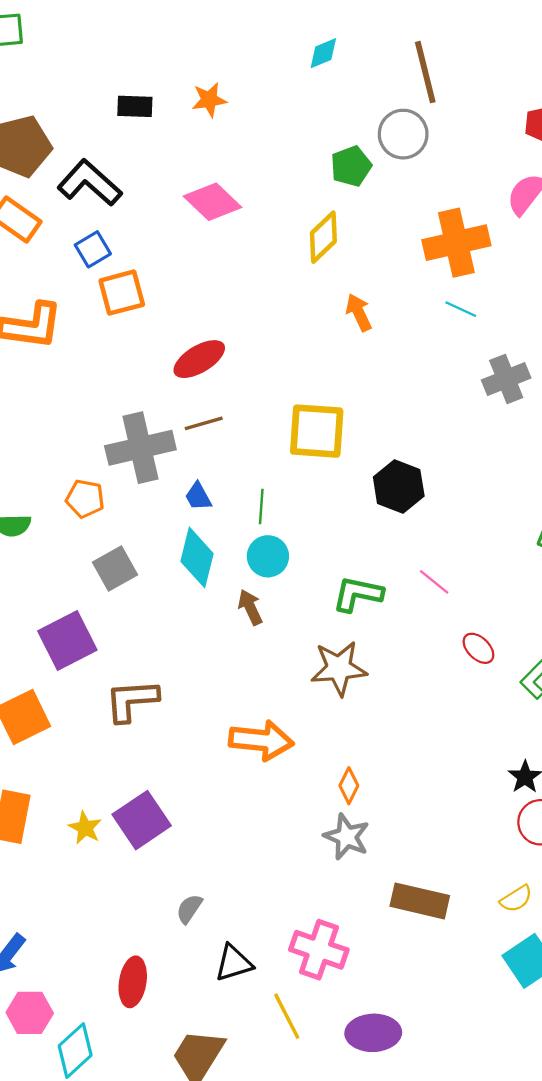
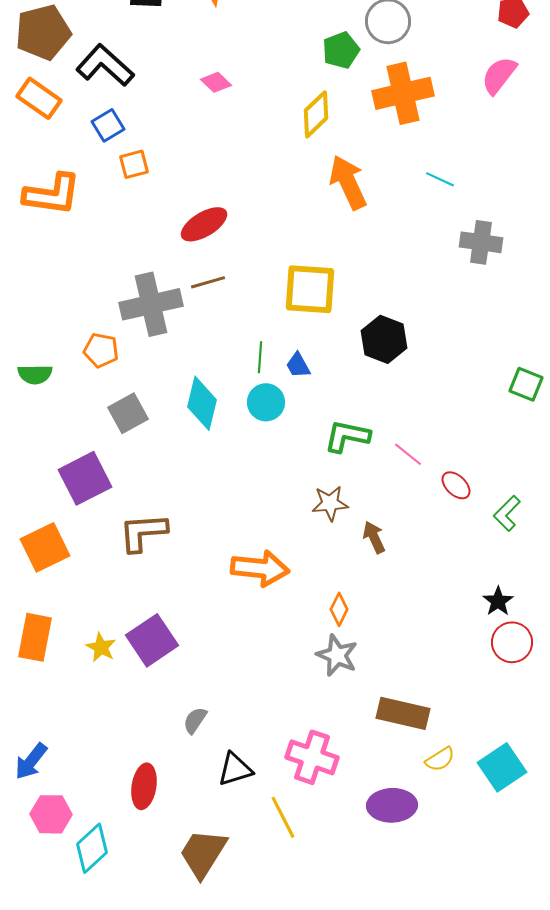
pink diamond: (213, 202) -> (216, 82), size x0.6
orange cross: (456, 243) -> (403, 93), moved
orange square: (122, 293) -> (134, 164), size x0.7
orange arrow: (359, 313) -> (348, 182), size x1.6
gray cross: (506, 379) -> (481, 242), turned 30
blue trapezoid: (198, 496) -> (298, 365), moved
pink line: (434, 582) -> (408, 454), moved
brown arrow: (250, 607) -> (374, 537), moved
brown star: (339, 668) -> (330, 503), size x0.7
yellow semicircle: (516, 899) -> (440, 759), moved
purple ellipse: (373, 1033) -> (392, 805), moved

